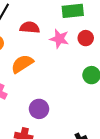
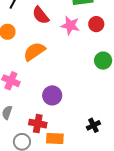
red semicircle: (30, 27) -> (41, 15), turned -132

